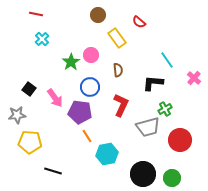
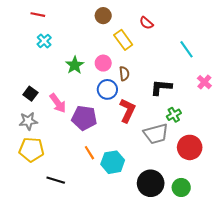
pink circle: (91, 55) -> (103, 63), moved
cyan line: (167, 60) -> (186, 49), moved
blue circle: (90, 87) -> (107, 89), moved
gray star: (17, 115) -> (28, 121), moved
orange line: (87, 136) -> (89, 153), moved

